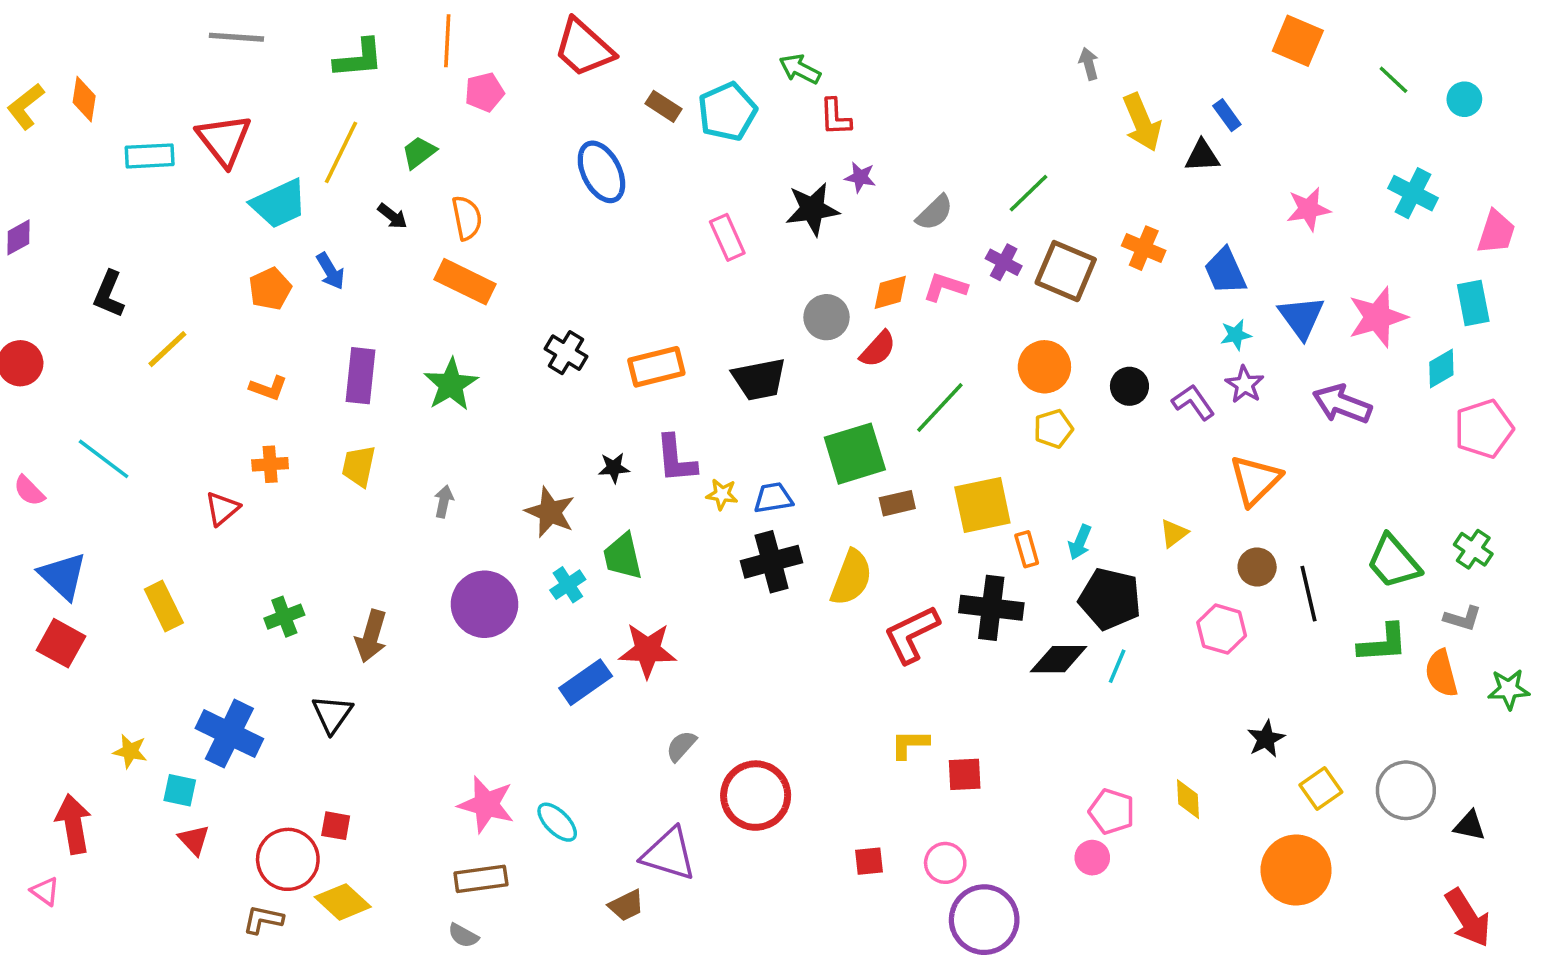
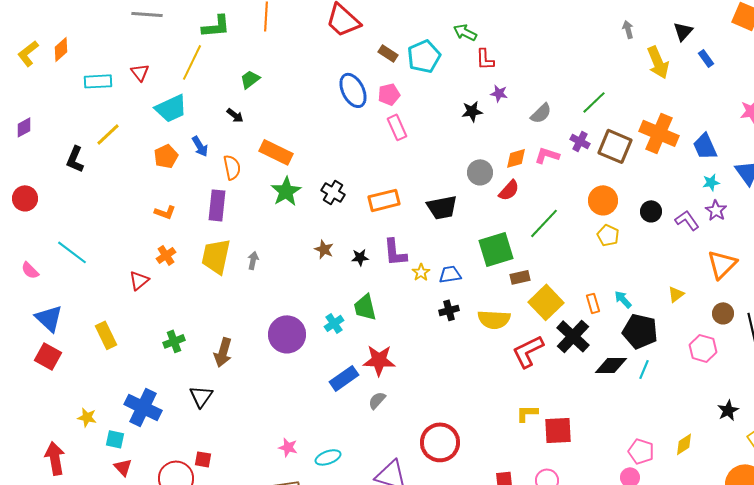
pink pentagon: (485, 92) -> (389, 94), moved
orange diamond: (84, 99) -> (61, 49), turned 40
red triangle: (224, 140) -> (140, 72), size x0.6
yellow line: (341, 152) -> (192, 62), moved
black triangle: (1202, 156) -> (683, 31), moved, turned -45
black star: (812, 209) -> (472, 111), size x0.7
orange semicircle: (467, 218) -> (232, 167), moved
pink rectangle: (727, 237) -> (397, 127), moved
orange cross: (1144, 248) -> (659, 133), size x1.6
yellow line: (167, 349) -> (108, 134), moved
green star: (451, 384) -> (286, 191), moved
yellow pentagon: (1053, 429) -> (608, 235), turned -30
orange cross: (270, 464) -> (166, 255), turned -30
yellow trapezoid: (359, 466) -> (216, 256), size x1.5
yellow star: (722, 494) -> (421, 272), turned 30
gray arrow: (444, 501) -> (253, 260), moved
yellow square: (982, 505) -> (546, 302), moved, turned -32
brown star: (550, 512) -> (324, 249), moved, size x0.7
cyan arrow: (1080, 542) -> (623, 299), turned 114
black cross: (772, 562) -> (449, 310), size x0.6
yellow semicircle: (851, 578) -> (494, 319), turned 72
black cross: (991, 608) -> (573, 336), turned 36
gray semicircle: (681, 746) -> (377, 400), moved
red square: (965, 774) -> (558, 430), size x1.4
yellow diamond: (1188, 799) -> (684, 444), turned 60
pink star: (486, 804) -> (288, 447), size x0.6
cyan ellipse: (557, 822) -> (328, 457), turned -65

